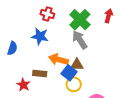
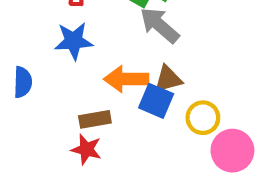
yellow circle: (74, 84) -> (203, 118), moved
red star: (23, 85) -> (86, 149), moved

